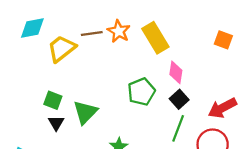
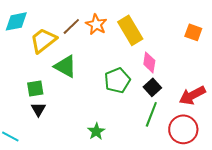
brown line: (92, 33) -> (71, 26), turned -36
green square: (53, 100) -> (35, 88), turned -30
green triangle: (85, 112) -> (65, 66), moved, turned -45

